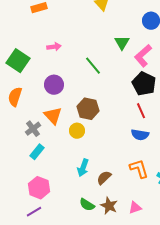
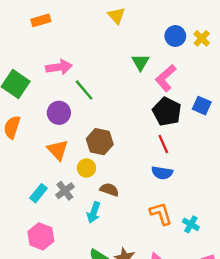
pink arrow: (54, 47) -> (59, 67), size x1.5
green line: (93, 66) -> (84, 90), moved
gray cross: (33, 129) -> (65, 191), moved
brown semicircle: (104, 178) -> (109, 190), moved, turned 63

